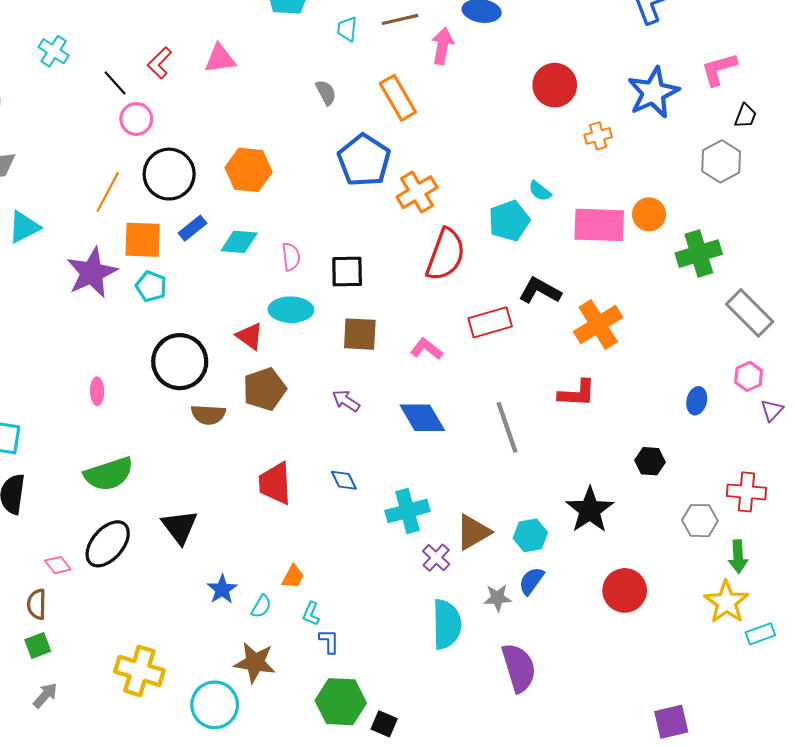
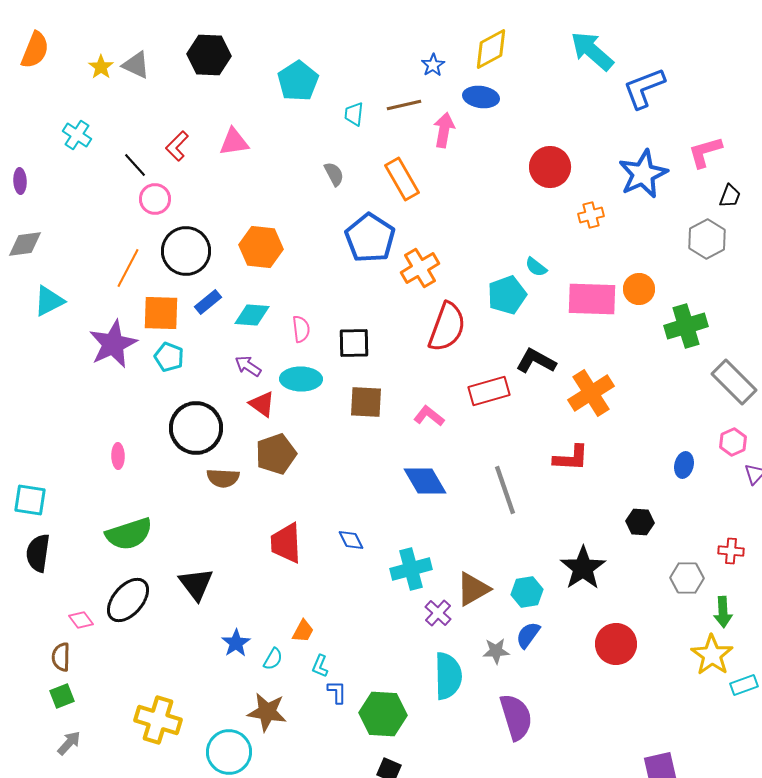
purple arrow: (346, 401) -> (248, 366), moved
red cross: (746, 492) -> (731, 551), size x0.7
green hexagon: (341, 702) -> (383, 714), moved

